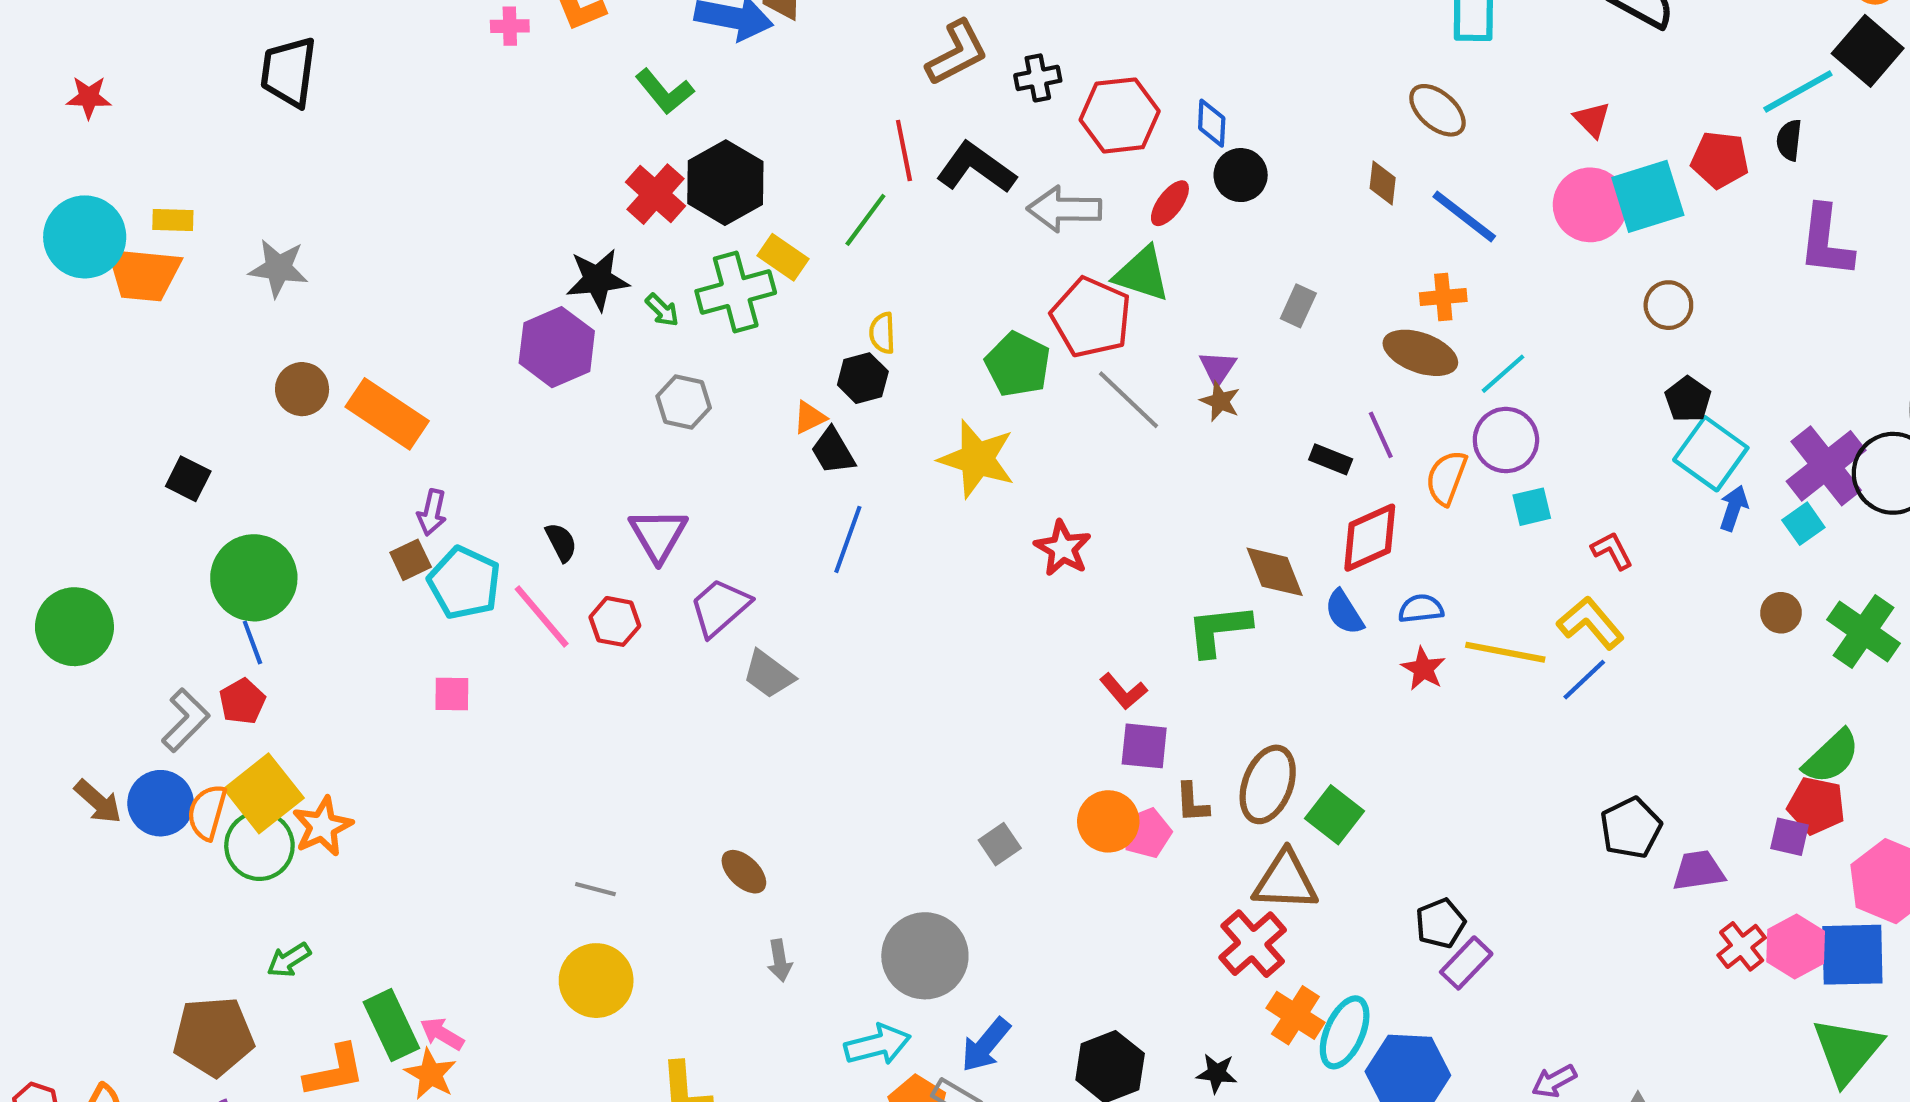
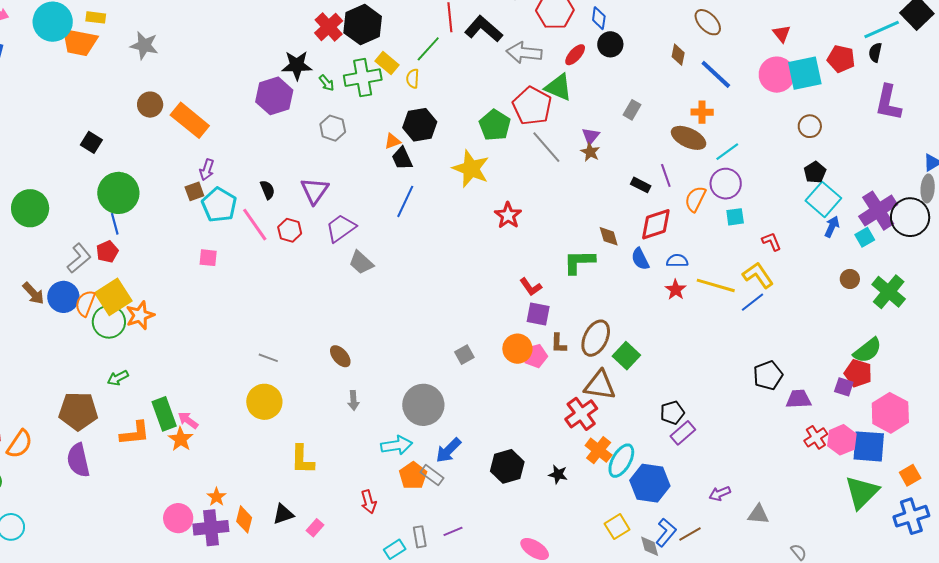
yellow semicircle: (882, 333) -> (413, 79), moved
black hexagon: (863, 378) -> (420, 125), size x1.4
brown diamond: (1275, 572) -> (609, 236), size x0.7

